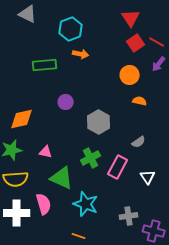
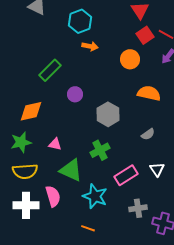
green rectangle: (45, 65) -> (50, 70), moved, turned -40
orange circle: (130, 75) -> (130, 59), moved
orange semicircle: (140, 101) -> (149, 93), size x1.6
pink rectangle: (118, 167) -> (126, 175), moved, turned 30

